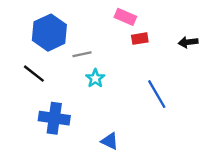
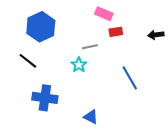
gray line: (82, 54) -> (90, 47), moved

